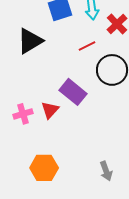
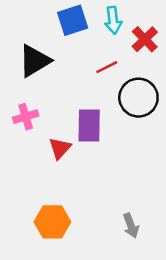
purple rectangle: (73, 92) -> (89, 125), turned 52
pink cross: (23, 114) -> (26, 117), moved

